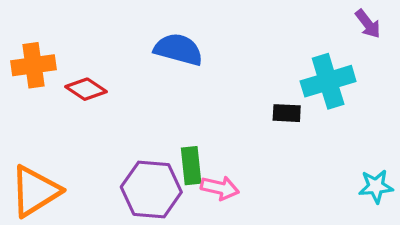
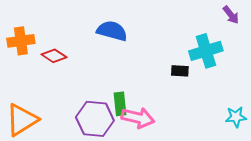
pink arrow: (220, 188) -> (138, 118), size x1.4

